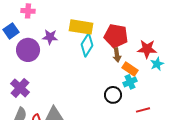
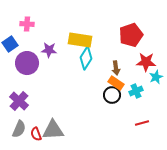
red pentagon: (116, 36) -> (131, 35), moved, turned -30
orange rectangle: (130, 69) -> (116, 83), moved
cyan cross: (130, 82) -> (136, 91), moved
black circle: (113, 95) -> (112, 95), moved

